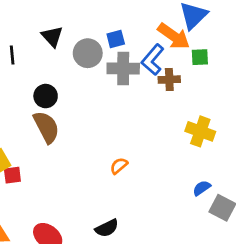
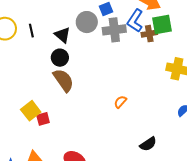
black triangle: (52, 37) -> (62, 35), moved
green square: (200, 57) -> (162, 25), moved, size x1.5
black semicircle: (107, 228) -> (148, 144), moved

